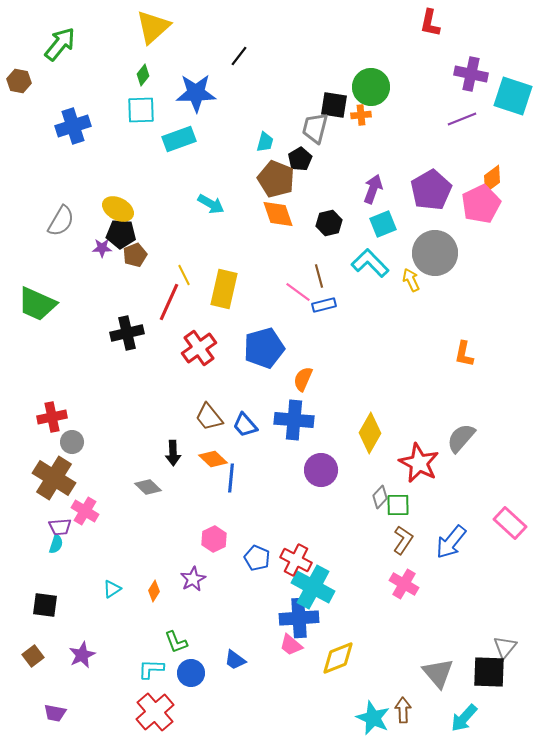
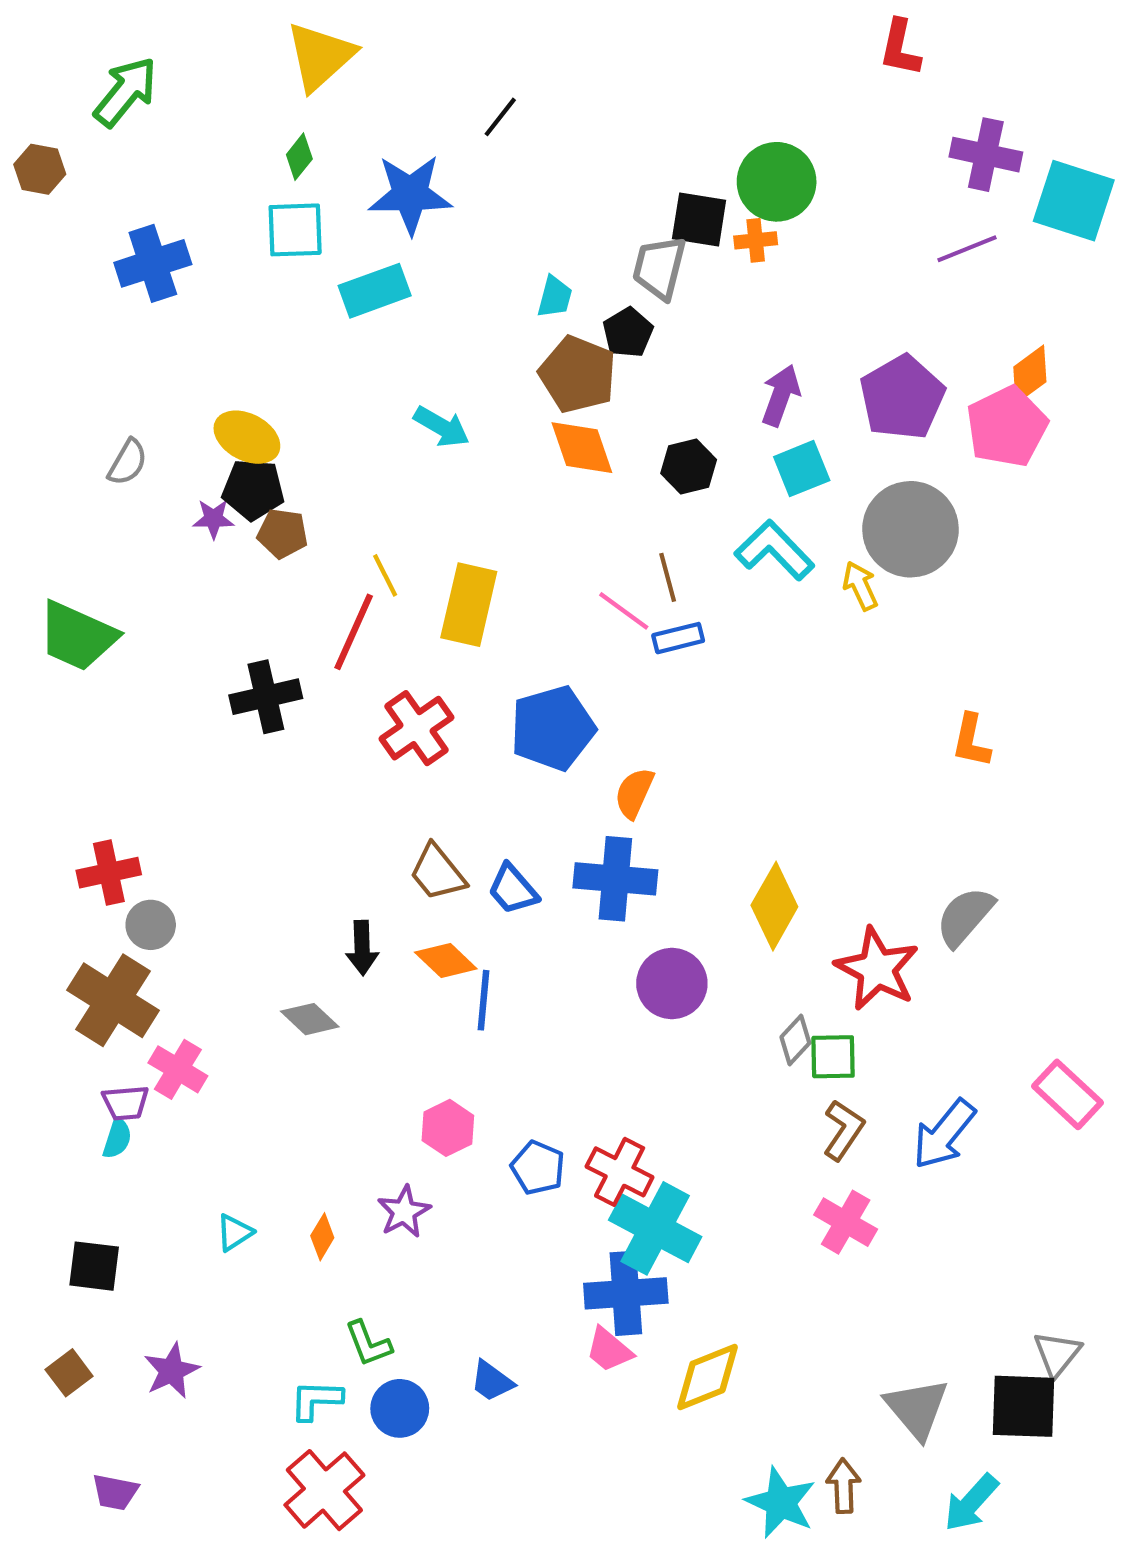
gray semicircle: (61, 221) -> (128, 462), size x0.7
brown pentagon: (135, 255) -> (283, 533), turned 30

